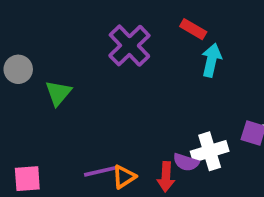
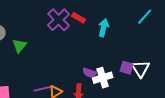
red rectangle: (193, 29) -> (79, 18), moved
purple semicircle: (186, 162) -> (90, 73), moved

